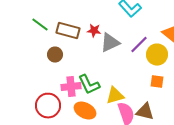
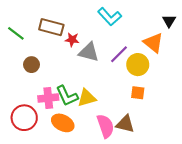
brown rectangle: (68, 31) -> (51, 27), moved
gray triangle: (110, 43) -> (89, 52), turned 40
yellow triangle: (115, 96) -> (87, 98), moved

